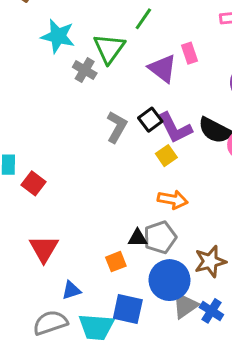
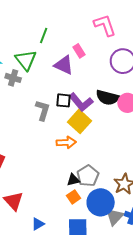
black square: (150, 120) -> (64, 100), turned -35
yellow square: (166, 156) -> (79, 121), size x1.6
orange arrow: (173, 200) -> (66, 142), moved
orange square: (116, 262) -> (74, 197), moved

